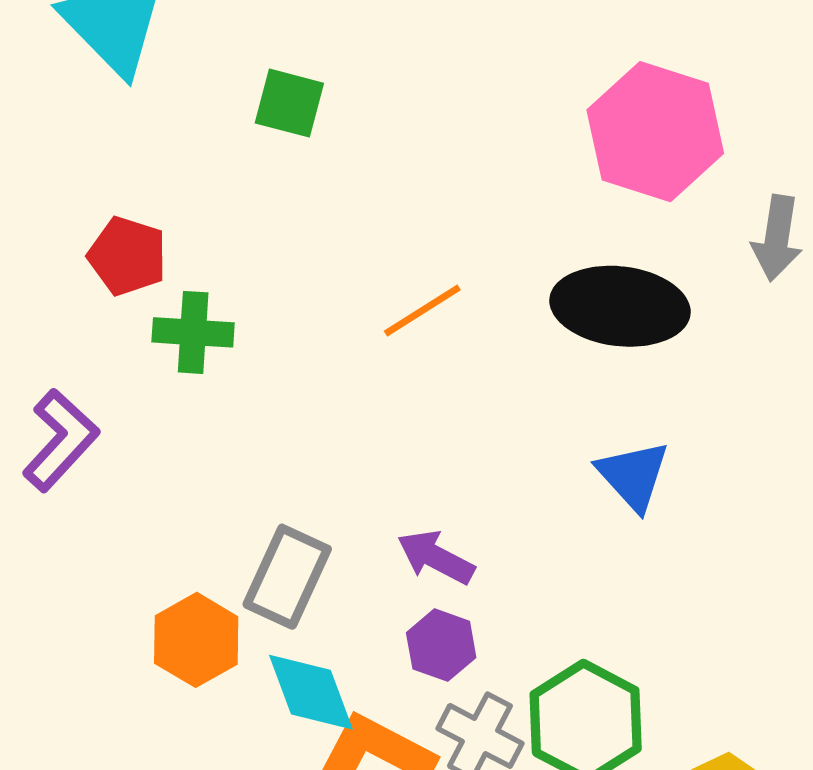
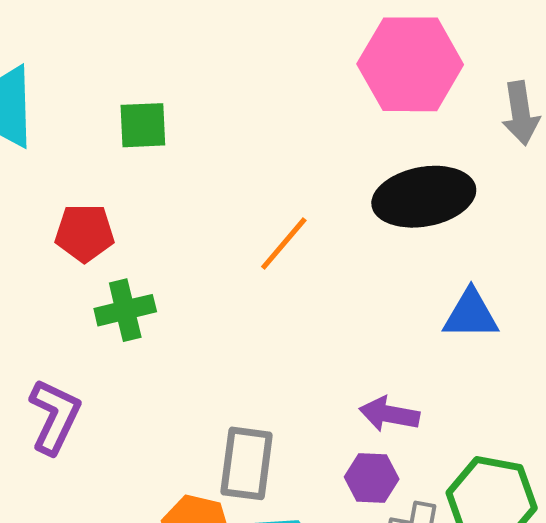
red pentagon: (127, 256) -> (85, 233), moved
blue triangle: (633, 476) -> (471, 314), turned -30
purple arrow: (436, 557) -> (389, 414), moved

